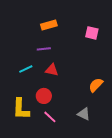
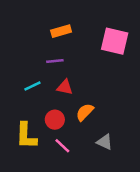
pink square: (92, 33) -> (115, 41), size x1.6
orange semicircle: (96, 85) -> (85, 112), moved

